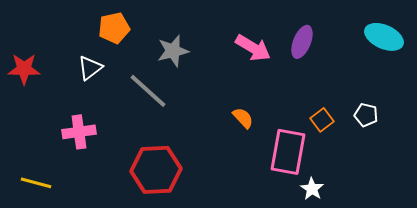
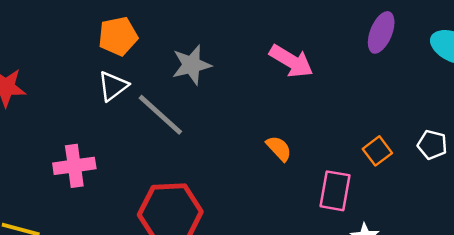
purple ellipse: (302, 42) -> (381, 32), moved
white triangle: (90, 68) -> (113, 86), moved
pink rectangle: (288, 152) -> (335, 191), size x0.7

